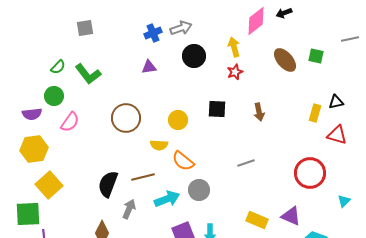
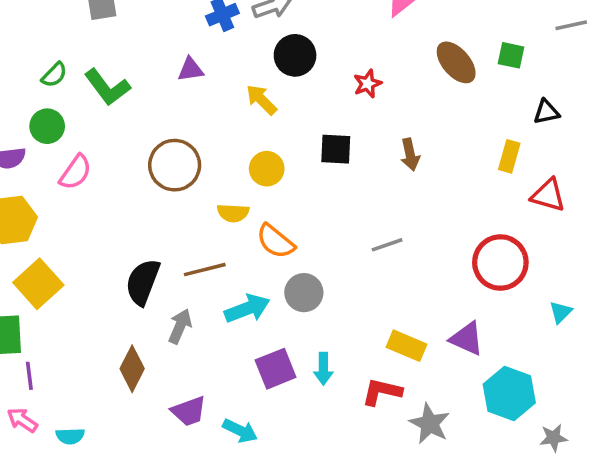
yellow arrow: (234, 47) -> (261, 100), moved, turned -30
purple triangle: (149, 67) -> (191, 70), moved
black triangle: (336, 102) -> (546, 112), moved

